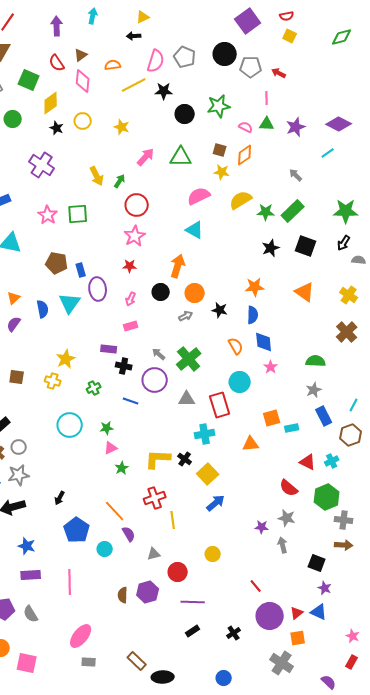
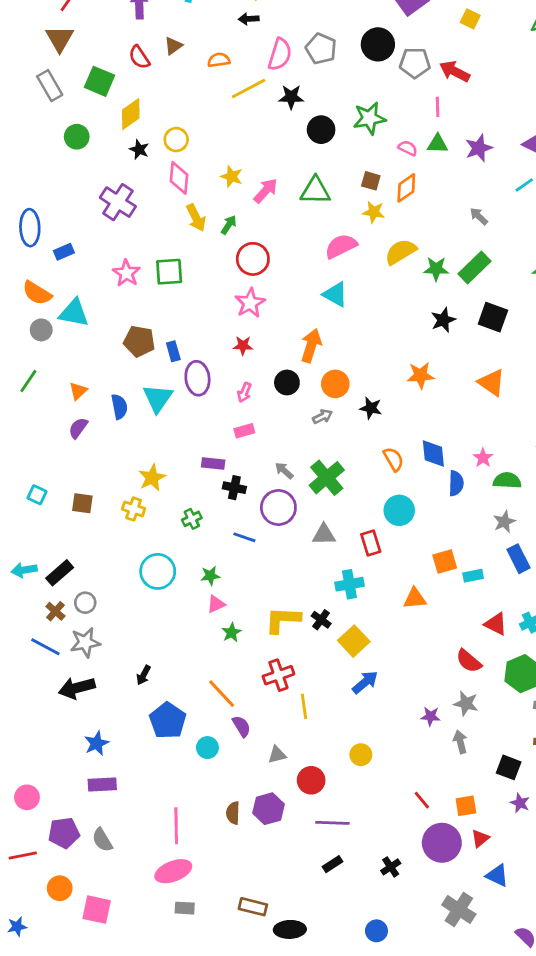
red arrow: (279, 73) -> (455, 71), size x1.5
pink diamond: (83, 81) -> (179, 178), moved
yellow star: (122, 127) -> (232, 177), moved
blue semicircle: (253, 315) -> (456, 483), moved
pink star: (271, 367) -> (483, 458), moved
red rectangle: (220, 405) -> (371, 543), size x0.7
blue star: (27, 546) -> (97, 743), turned 30
pink line: (70, 582) -> (176, 826), moved
blue triangle: (319, 612) -> (497, 875), moved
pink ellipse: (81, 636) -> (173, 871), turned 30
orange square: (298, 638) -> (466, 806), moved
brown rectangle: (137, 661) -> (253, 907), turned -30

